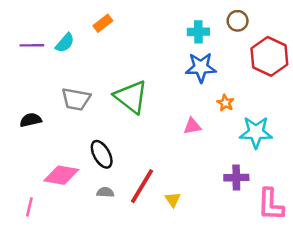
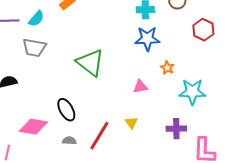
red hexagon: (269, 56) -> (203, 30), size x0.7
gray trapezoid: (76, 99) -> (34, 48), moved
yellow triangle: (173, 200) -> (131, 123), moved

